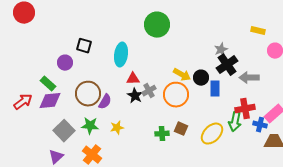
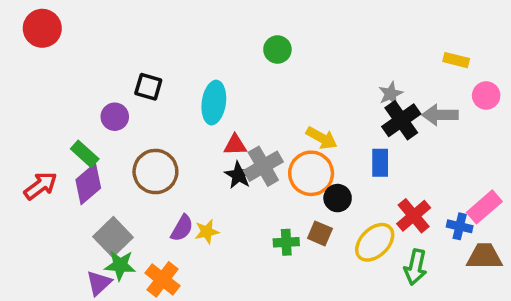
green circle: (157, 25) -> (277, 50), size x0.6
black circle: (201, 78) -> (338, 198), moved
gray arrow: (249, 78) -> (440, 115), moved
gray cross: (149, 91) -> (263, 166), size x1.5
purple diamond: (50, 101) -> (88, 184), turned -35
purple semicircle: (105, 102) -> (182, 228), moved
red cross: (245, 109) -> (414, 216), moved, turned -30
green arrow: (235, 122) -> (415, 267), moved
green star: (90, 126) -> (120, 265), moved

